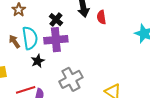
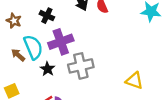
black cross: (56, 20) -> (47, 16), moved
gray cross: (71, 79) -> (81, 66), moved, turned 30

